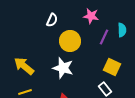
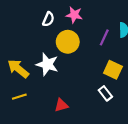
pink star: (91, 16) -> (74, 15), moved
white star: (63, 68) -> (47, 64), moved

